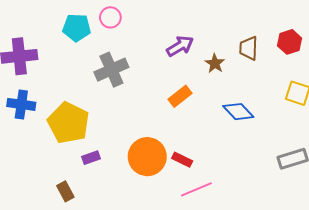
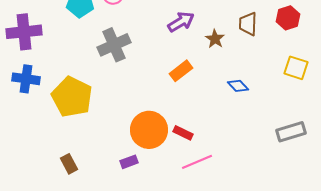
blue diamond: (238, 112) -> (238, 86), size x0.7
purple rectangle: (91, 158) -> (129, 162), moved

